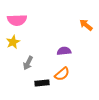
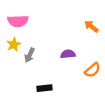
gray arrow: (28, 63) -> (30, 55), moved
orange semicircle: (62, 74) -> (92, 70), moved

